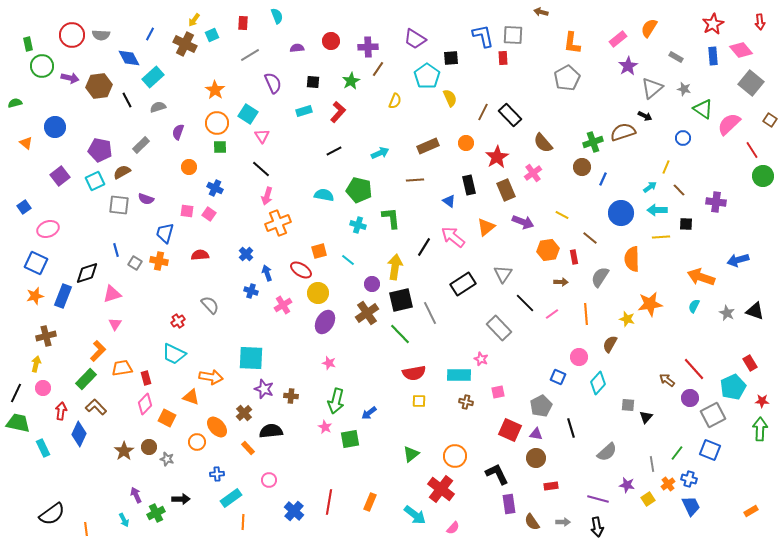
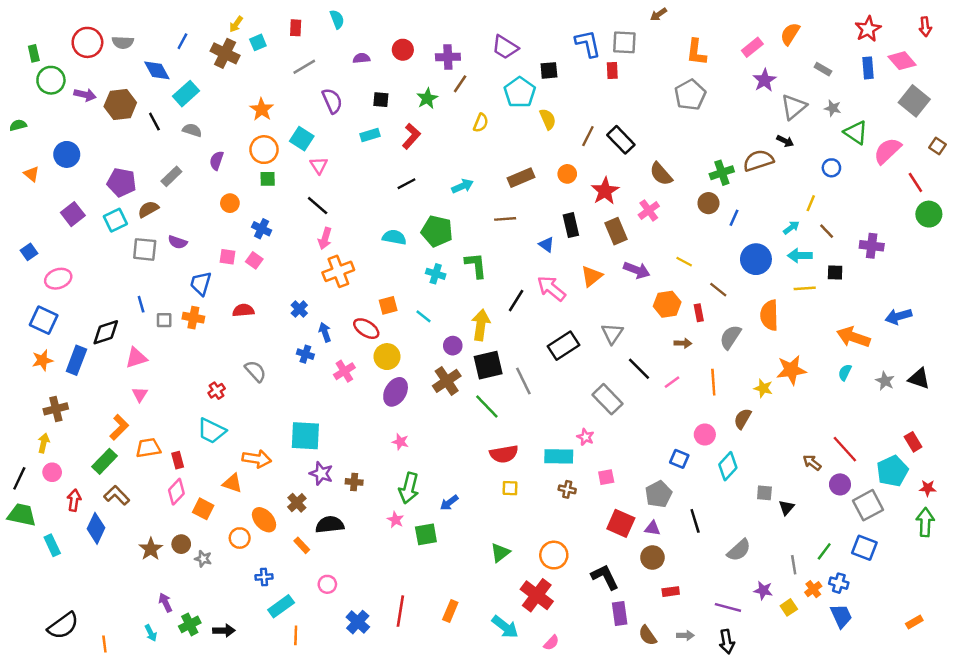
brown arrow: (541, 12) -> (659, 14), turned -48
gray semicircle: (158, 107) -> (192, 130), turned 35
gray square: (135, 263) -> (164, 320), turned -32
black arrow: (181, 499) -> (224, 631), moved

